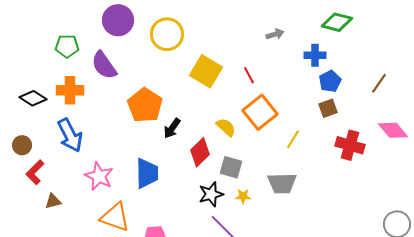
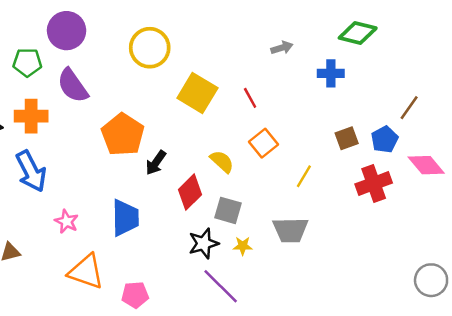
purple circle: (118, 20) -> (67, 31), moved
blue pentagon: (330, 81) -> (385, 139), moved
orange square: (260, 112) -> (263, 143), size x0.7
red cross: (350, 145) -> (374, 184), turned -36
pink star: (99, 176) -> (67, 221), size x0.7

